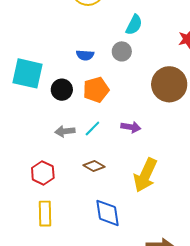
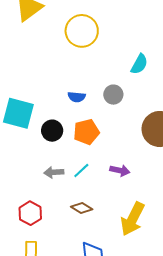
cyan semicircle: (134, 25) -> (139, 64), moved

